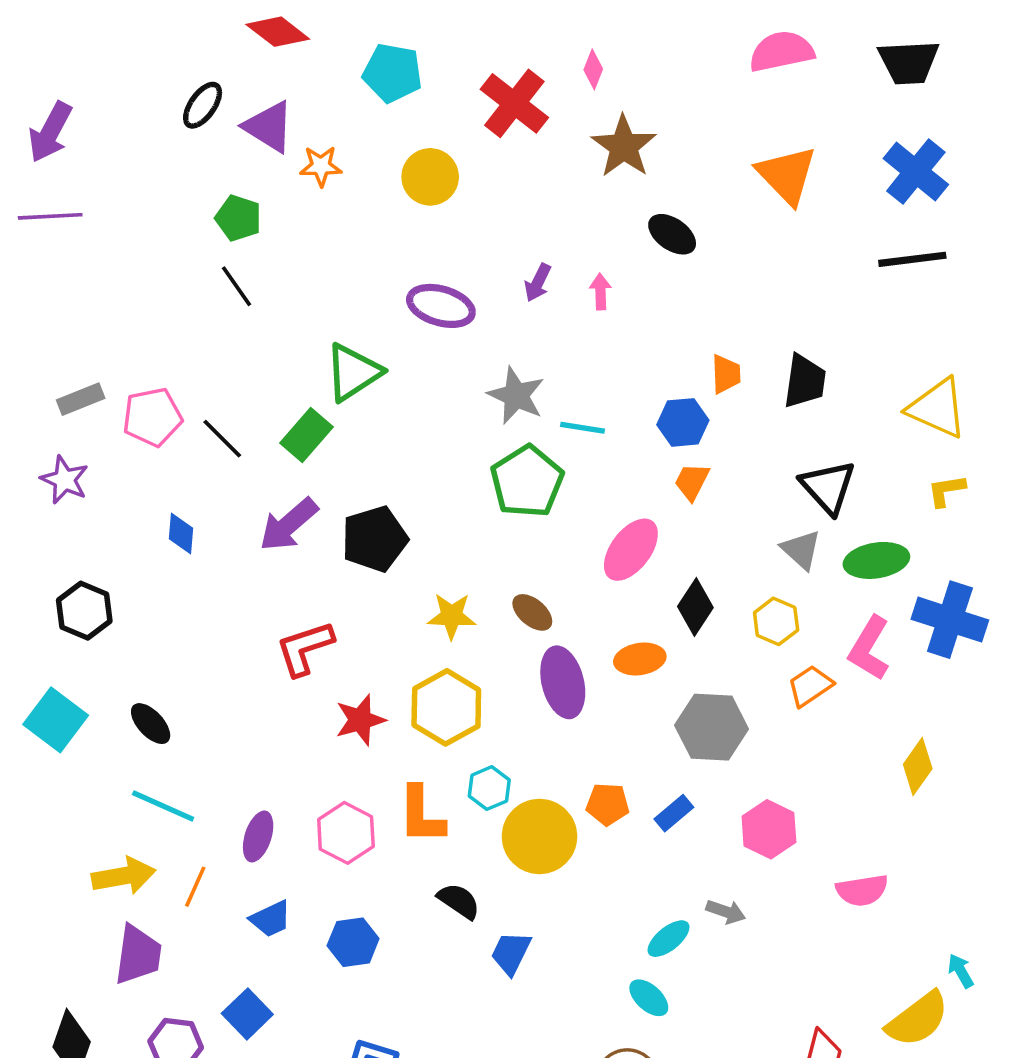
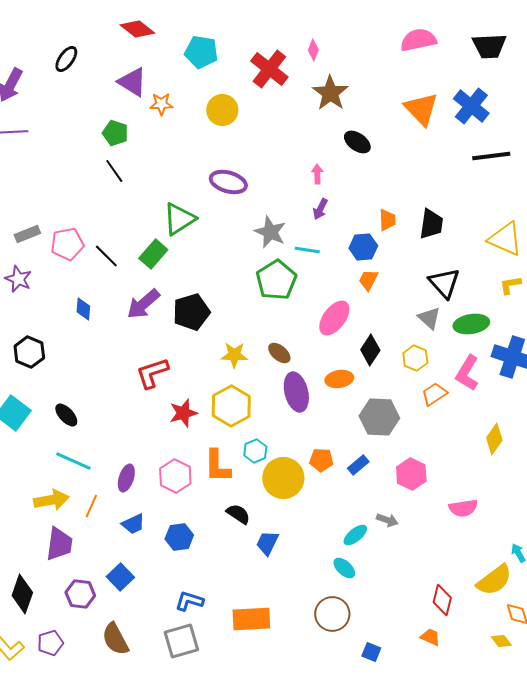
black ellipse: (203, 105) -> (66, 59), moved
blue cross: (916, 172) -> (471, 106), moved
purple arrow: (538, 283) -> (320, 209), moved

